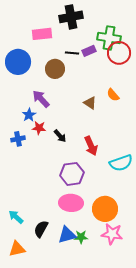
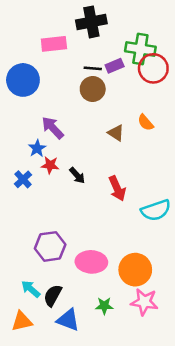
brown circle: (55, 69) -> (93, 89), moved
blue cross: (18, 139) -> (23, 179), turned -32
purple hexagon: (72, 174) -> (50, 246), moved
cyan arrow: (16, 217) -> (31, 289), moved
blue triangle: (67, 235) -> (68, 320), moved, turned 36

